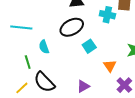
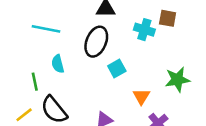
black ellipse: (72, 27) -> (96, 42), turned -45
cyan line: (21, 28) -> (46, 29), moved

